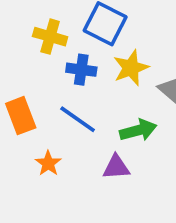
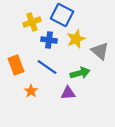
yellow cross: (50, 37) -> (32, 22), turned -36

